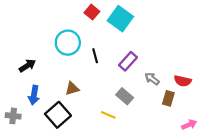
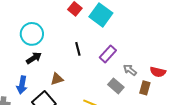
cyan circle: (68, 43) -> (32, 34), moved
black arrow: (27, 66) -> (34, 58), moved
gray rectangle: (125, 96) -> (116, 86), moved

